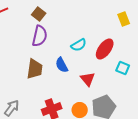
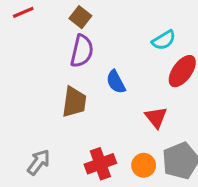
cyan semicircle: (79, 45) -> (164, 40), moved
blue semicircle: (62, 65) -> (116, 82), moved

